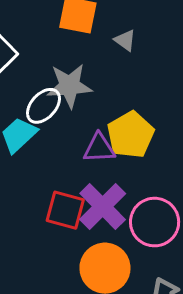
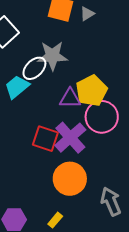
gray triangle: (125, 40) -> (87, 14), moved, turned 49
pink circle: (155, 222) -> (102, 117), moved

